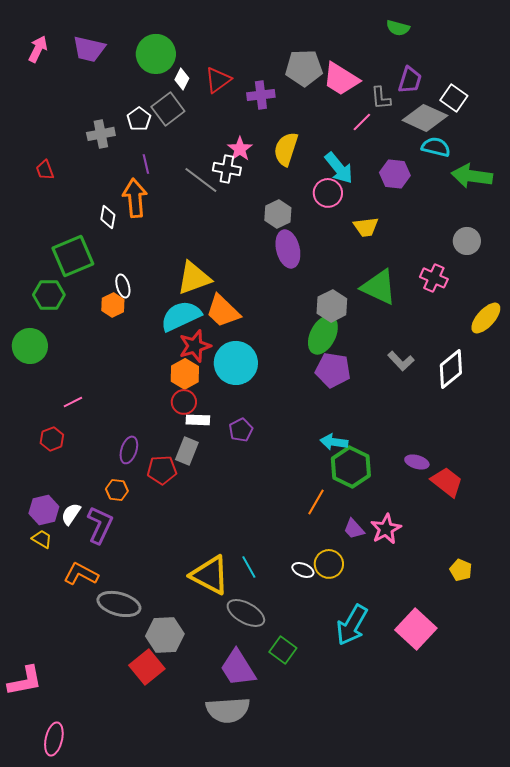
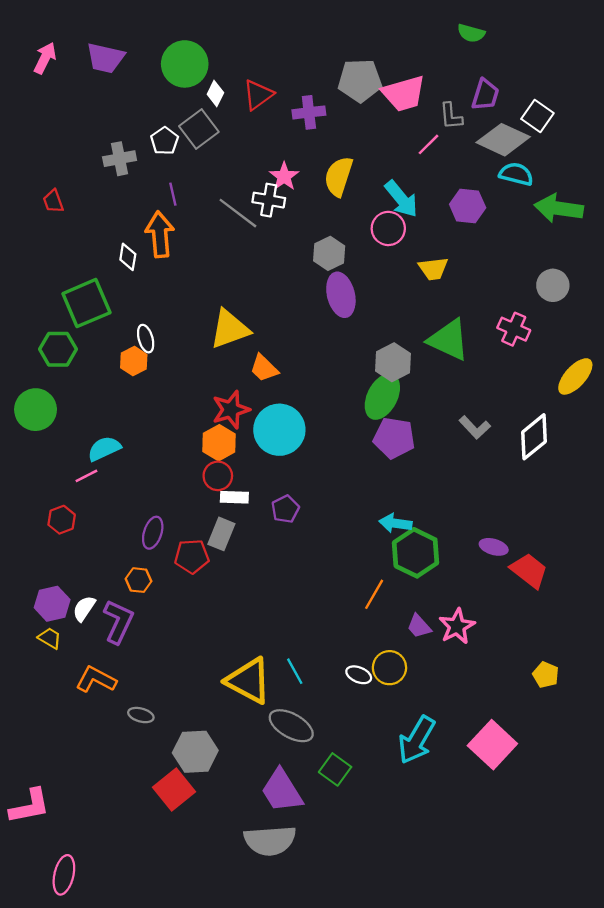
pink trapezoid: (341, 79) -> (404, 94), turned -48
orange trapezoid: (223, 311) -> (264, 368), size x0.7
cyan semicircle: (181, 316) -> (104, 449), moved, size x0.7
gray ellipse: (119, 604) -> (141, 715), size x0.5

